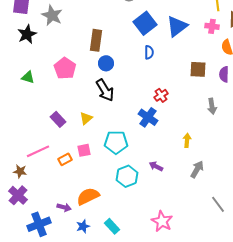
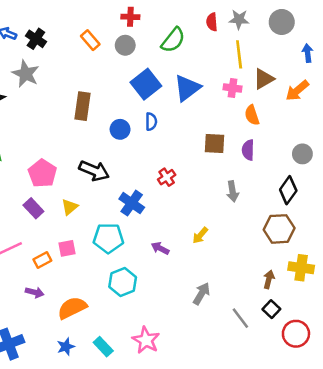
blue circle: (106, 63) -> (120, 129), moved
pink pentagon: (65, 68) -> (42, 173), moved
black arrow: (105, 90) -> (94, 171), turned -35
blue cross: (148, 117) -> (132, 203), moved
yellow arrow: (187, 140) -> (200, 235), turned -144
purple arrow: (156, 166) -> (160, 248), moved
gray arrow: (197, 169) -> (202, 294), moved
purple arrow: (64, 207) -> (35, 292), moved
pink star: (162, 221) -> (146, 340), moved

